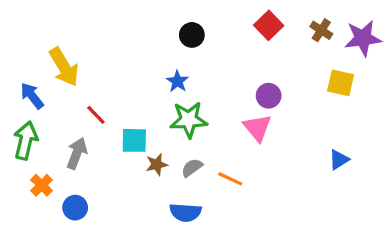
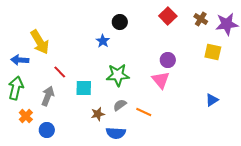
blue star: (177, 81) -> (103, 41), moved
blue arrow: (32, 96) -> (20, 60), turned -48
brown star: (157, 164) -> (98, 114), moved

